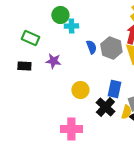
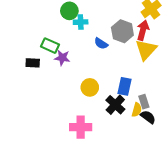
green rectangle: (30, 38) -> (50, 46), moved
blue semicircle: (91, 47) -> (101, 44), turned 144
gray hexagon: (111, 48) -> (122, 31), moved

